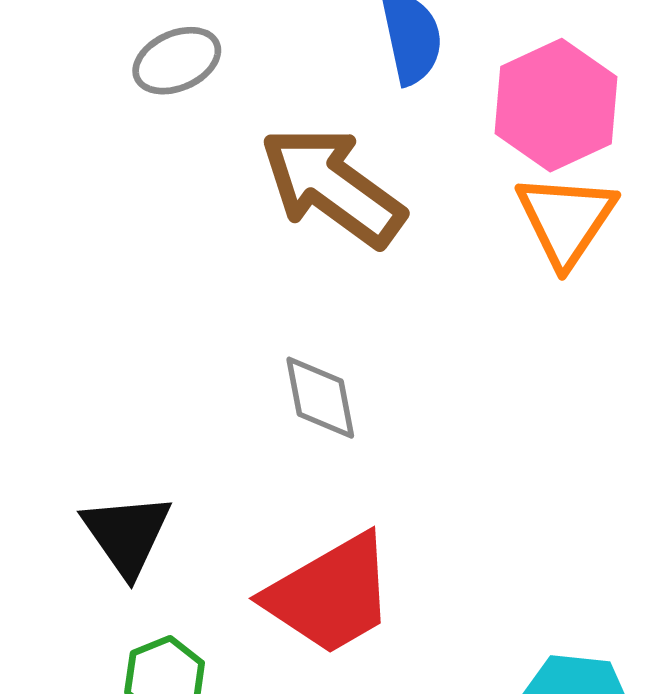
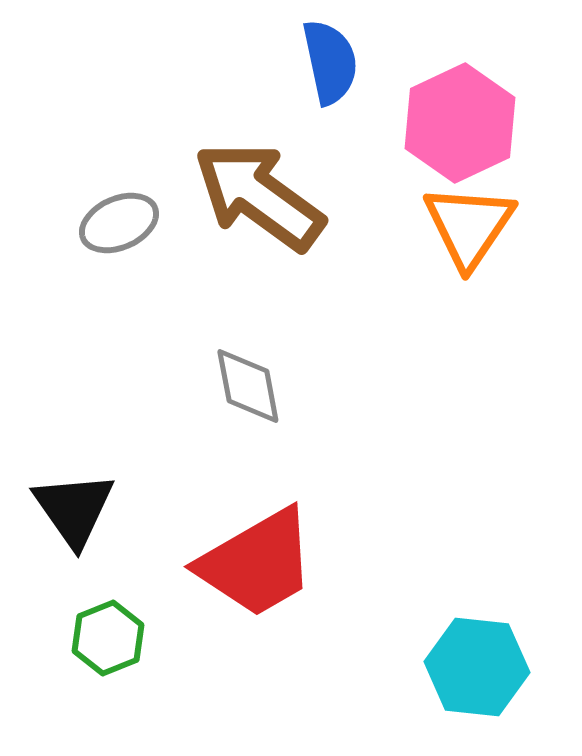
gray ellipse: (177, 61) -> (119, 223), moved

